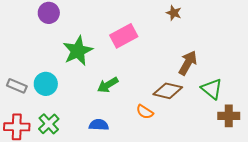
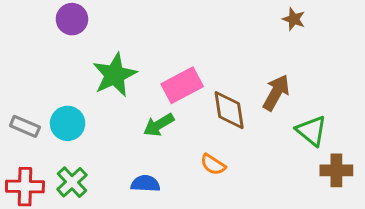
brown star: (174, 13) -> (294, 19), moved
pink rectangle: (124, 36) -> (182, 85), moved
brown diamond: (168, 91) -> (229, 110), moved, turned 68

